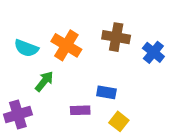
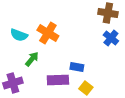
brown cross: (116, 37) -> (108, 13), moved
purple rectangle: (80, 110) -> (58, 80), size x1.5

